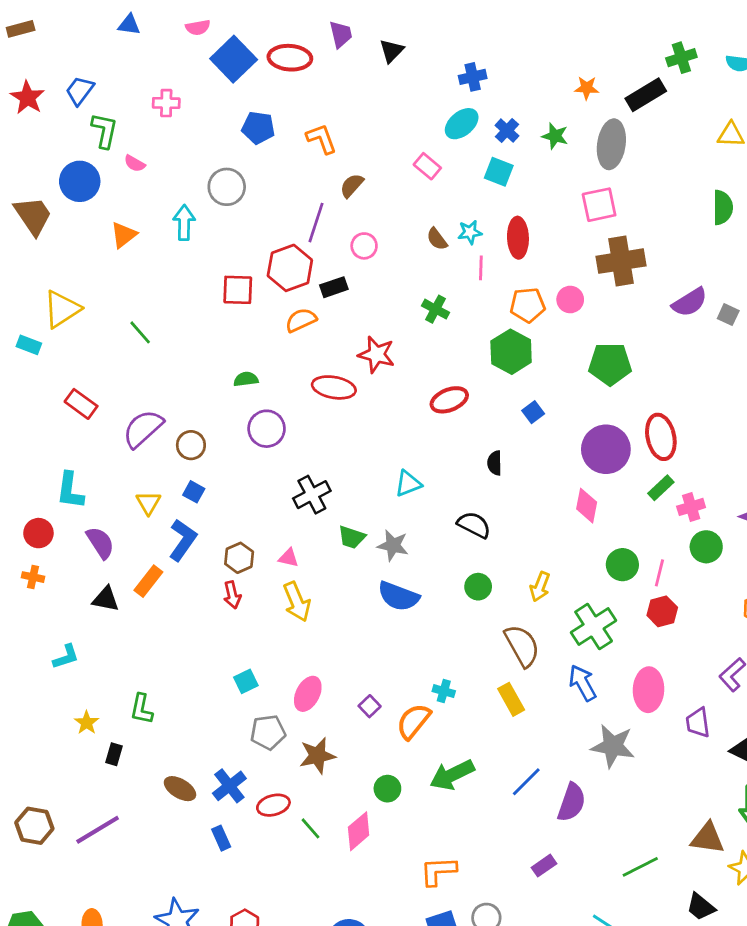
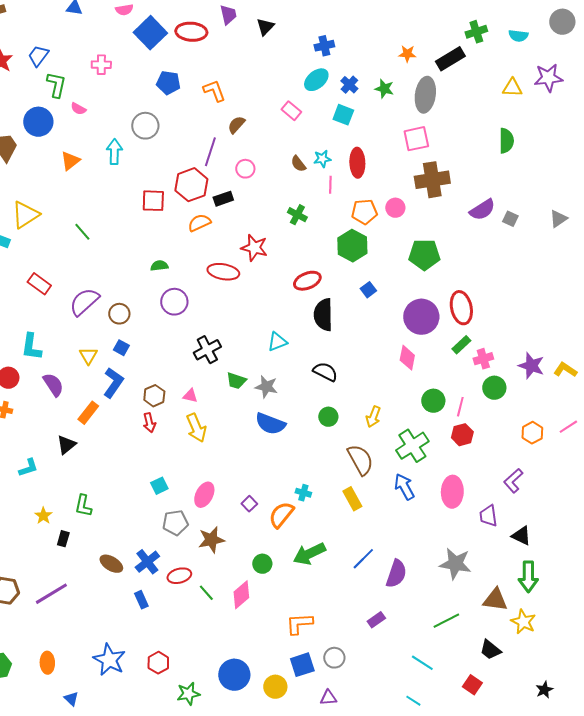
black semicircle: (495, 463) -> (323, 315), moved, size x1.8
black triangle: (106, 599) -> (66, 445), moved, turned -50
gray star: (613, 746) -> (455, 564), moved

